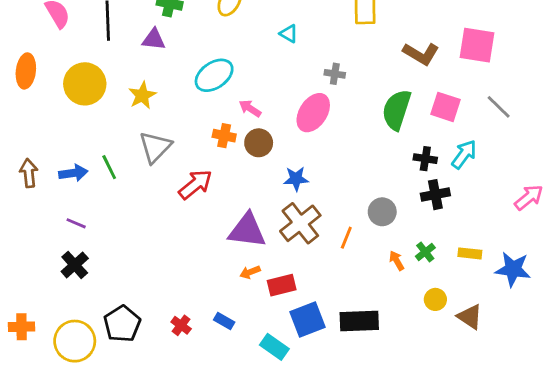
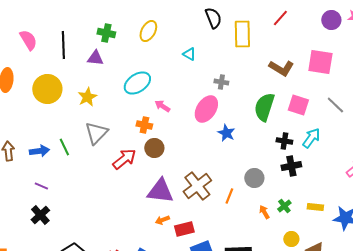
brown circle: (259, 143) -> (154, 148), moved
blue star: (296, 179) -> (226, 133), moved, turned 30

